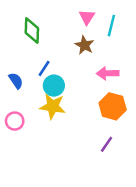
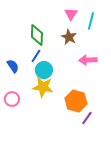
green diamond: (32, 30) -> (37, 35), moved
orange hexagon: (113, 106) -> (76, 101), moved

